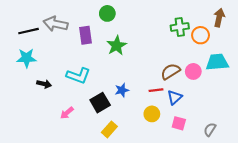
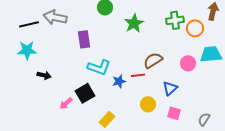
purple rectangle: (86, 35) -> (84, 39), moved
green star: (117, 46) -> (134, 23), moved
brown semicircle: (170, 71) -> (153, 60), moved
cyan L-shape: (78, 76) -> (99, 67), moved
red line: (156, 90) -> (138, 75), moved
black square: (100, 103) -> (85, 93), moved

